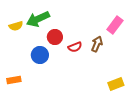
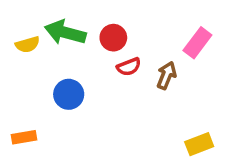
green arrow: (38, 19) -> (65, 32), turned 40
red circle: (55, 37) -> (113, 38), moved
red semicircle: (75, 47) -> (129, 67), moved

